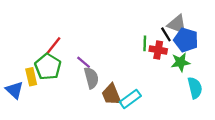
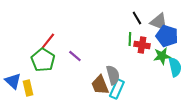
black line: (166, 34) -> (137, 18), moved
yellow rectangle: (31, 77) -> (28, 88), moved
gray semicircle: (91, 78) -> (113, 75), moved
cyan semicircle: (195, 88) -> (175, 67), moved
cyan rectangle: (130, 99) -> (117, 89), turned -30

